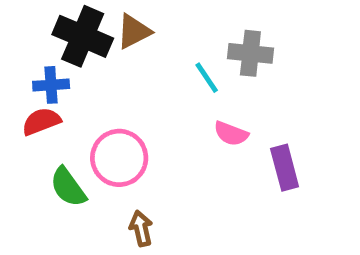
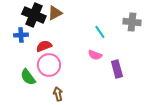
gray cross: (250, 53) -> (132, 22), moved
cyan line: (207, 78) -> (100, 32), moved
red semicircle: (41, 121) -> (44, 46), moved

